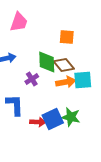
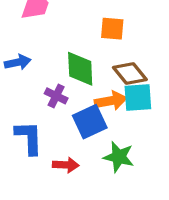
brown diamond: (64, 65) -> (130, 73), moved
purple cross: (32, 79) -> (56, 96), turned -32
blue square: (53, 119) -> (90, 122), moved

